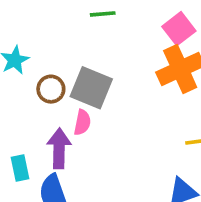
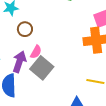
gray square: (91, 88) -> (42, 68), moved

